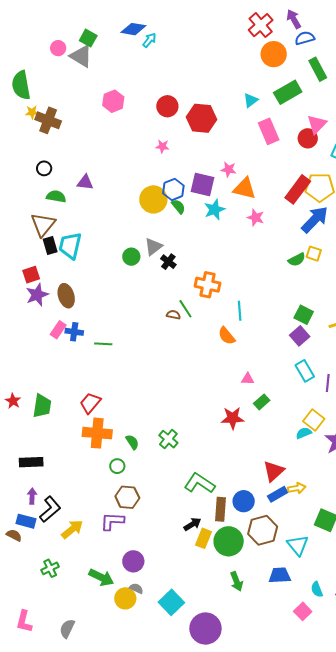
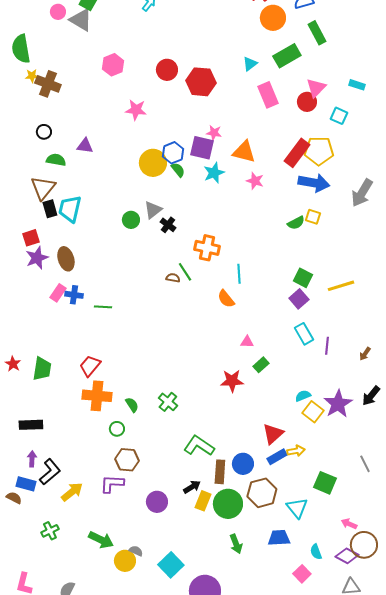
pink star: (162, 146) -> (136, 110), moved, size x1.5
pink star: (229, 169) -> (214, 133), moved
blue arrow: (315, 220) -> (314, 183), turned 56
yellow square: (314, 420) -> (313, 412), moved
purple circle: (133, 561) -> (157, 502), moved

